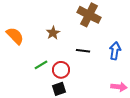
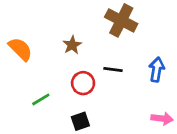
green line: (41, 65) -> (41, 99), moved
red circle: (61, 70) -> (83, 83), moved

